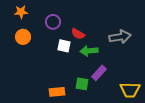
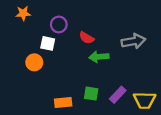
orange circle: (23, 37) -> (34, 62), moved
white square: (64, 46) -> (48, 43), moved
purple rectangle: (99, 73) -> (118, 95), moved

